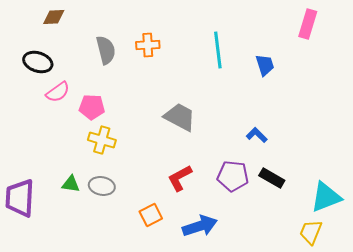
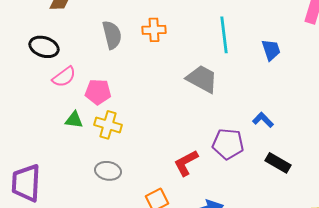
gray trapezoid: (180, 117) -> (202, 79), moved
purple pentagon: (233, 176) -> (228, 144), moved
green triangle: (71, 184) -> (74, 120), moved

